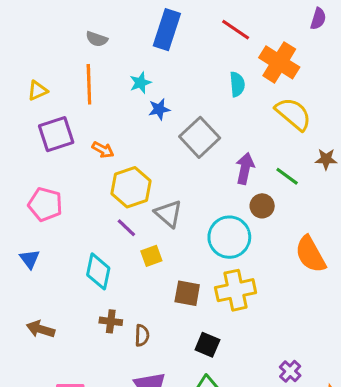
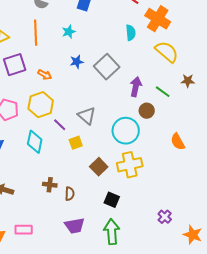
blue star: (159, 109) -> (77, 62), moved
yellow hexagon: (131, 187) -> (41, 105), moved
orange semicircle: (310, 254) -> (178, 142), size x0.7
cyan diamond: (98, 271) -> (35, 142), moved
brown square: (187, 293) -> (99, 167), turned 36

